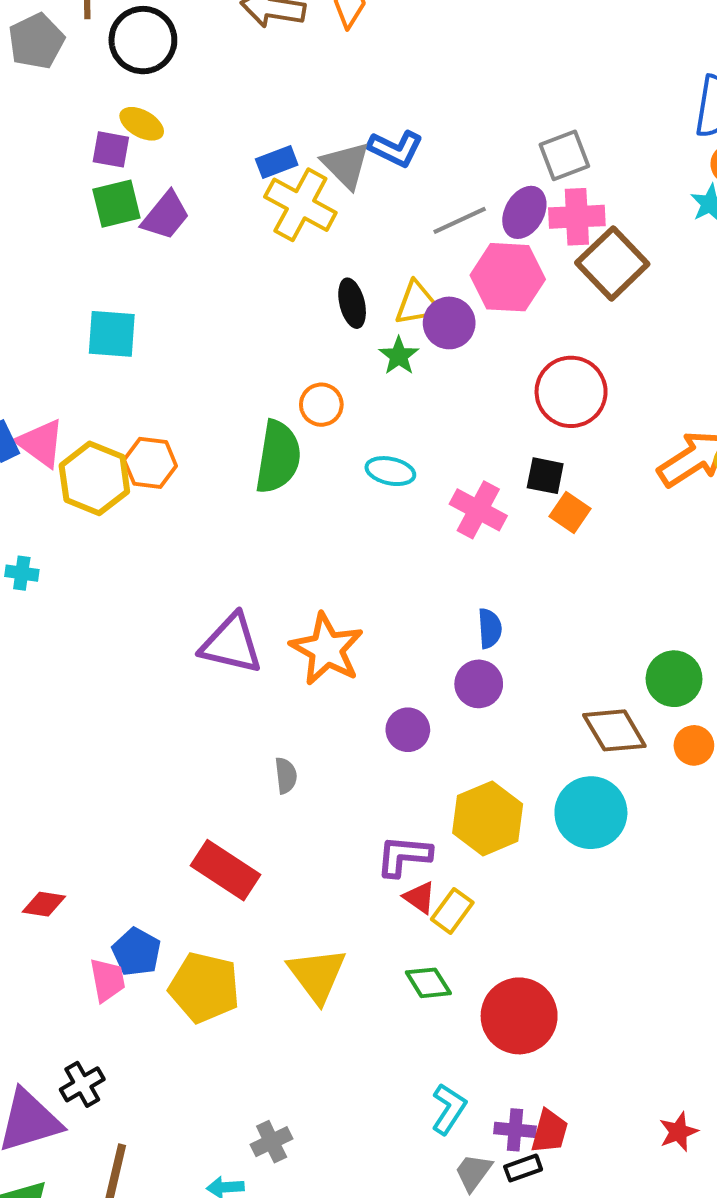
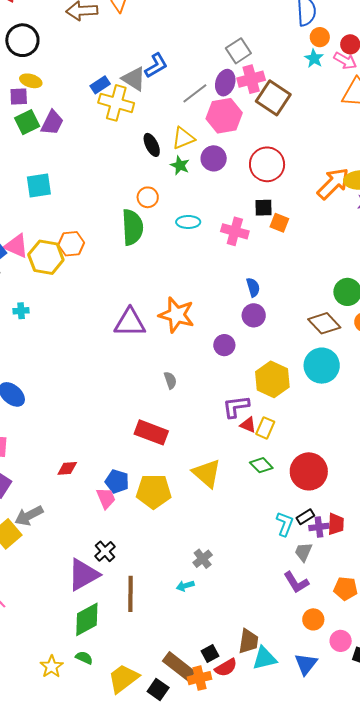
blue L-shape: (396, 149) -> (156, 66), turned -44
purple circle: (449, 323) -> (214, 158), moved
black rectangle: (523, 1168) -> (305, 517), moved

